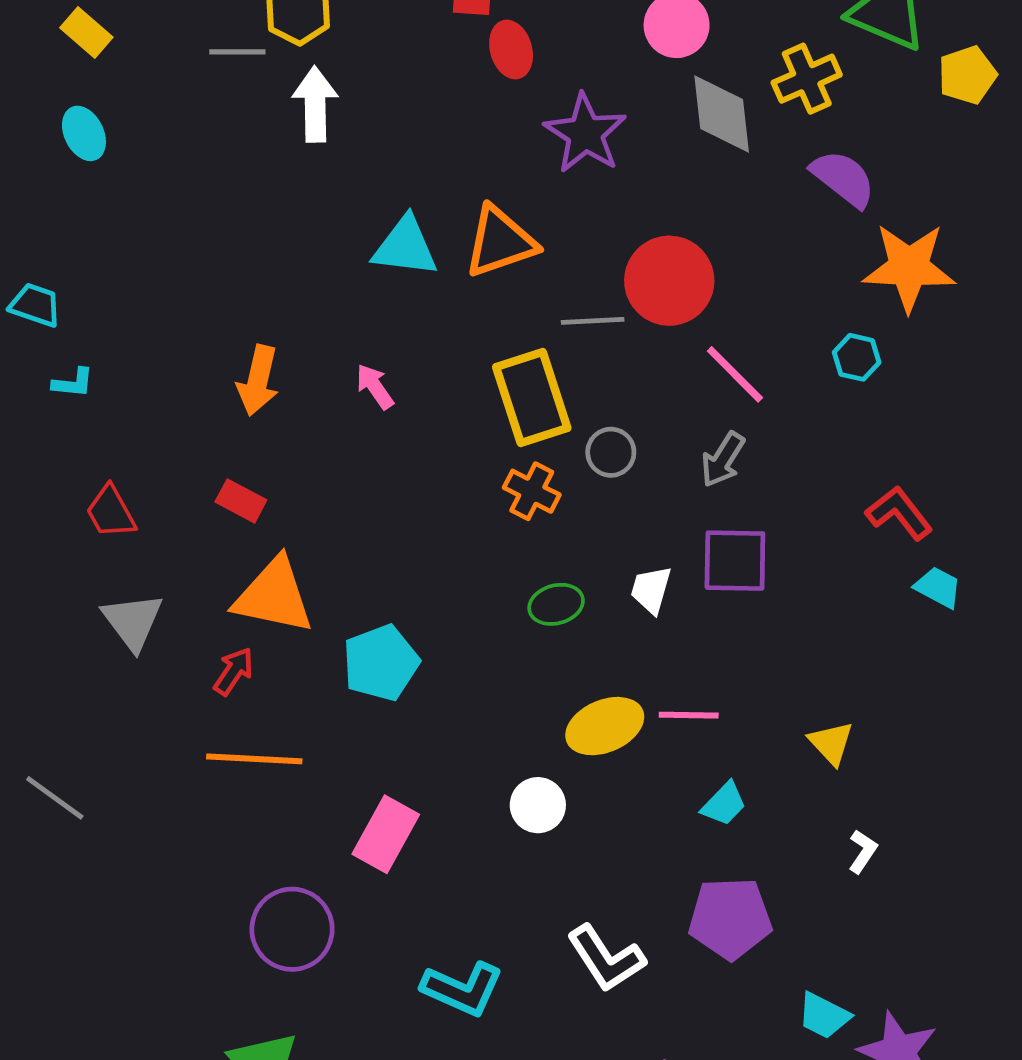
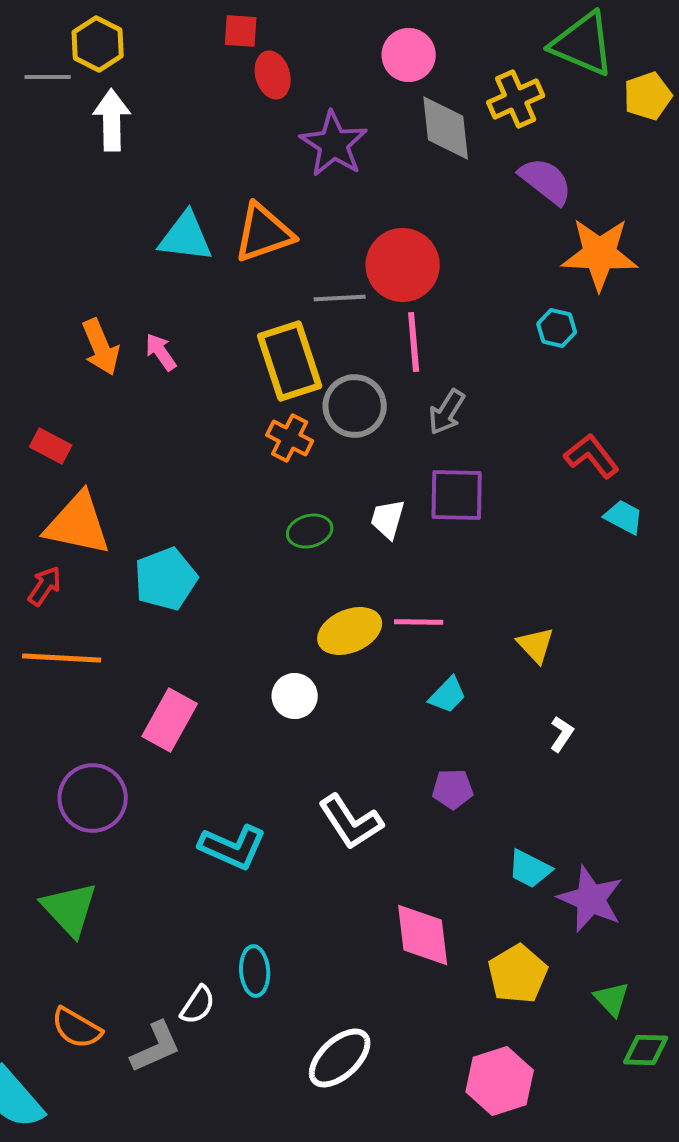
pink line: (735, 374) -> (414, 342), moved, turned 40
orange arrow: (258, 380) -> (101, 347), moved, turned -36
gray circle: (611, 452) -> (355, 406), size x1.5
purple pentagon: (730, 918) -> (453, 789), size x0.6

